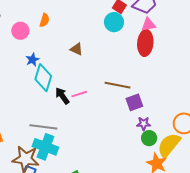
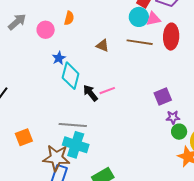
pink triangle: (148, 25) -> (153, 19), moved
brown line: (117, 85) -> (140, 42), moved

